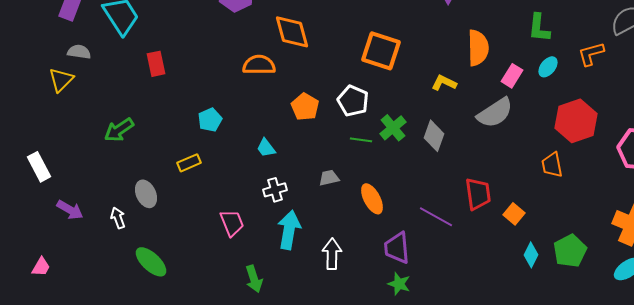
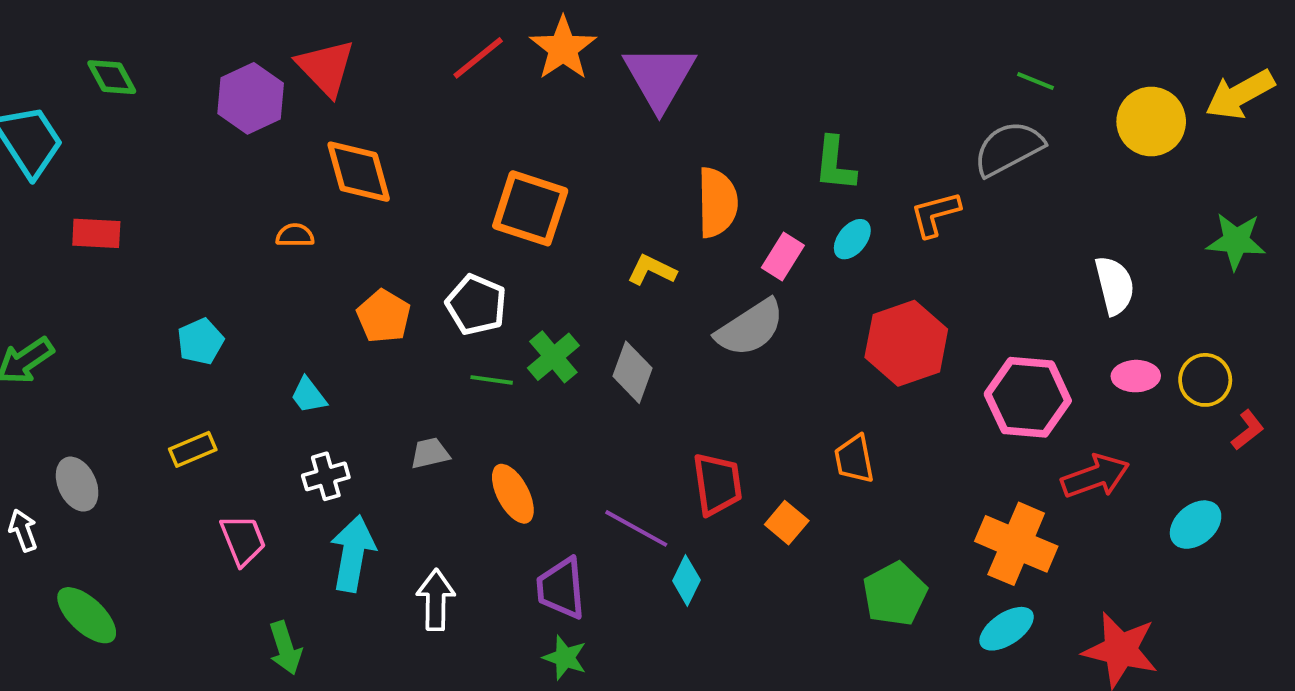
red rectangle: (156, 64) -> (96, 233), turned -75
orange semicircle: (259, 65) -> (295, 235), size x0.6
yellow rectangle: (189, 163) -> (193, 449), moved
orange trapezoid: (552, 165) -> (854, 459), moved
cyan diamond: (531, 255) -> (686, 580), moved

